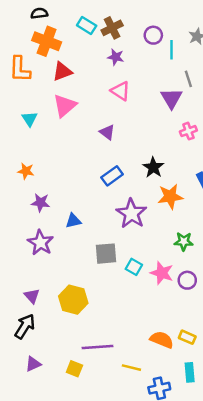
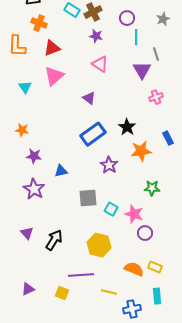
orange cross: (47, 41) -> (39, 23), size x0.7
cyan line: (171, 50) -> (136, 37), moved
blue rectangle: (112, 176) -> (93, 134), size x1.4
purple star: (131, 214) -> (109, 165), size x0.7
purple circle: (187, 280) -> (145, 233), moved
yellow hexagon: (73, 300) -> (99, 245), moved
black arrow: (25, 326) -> (54, 240), moved

